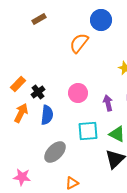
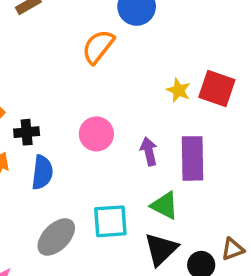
black cross: (38, 92) -> (27, 132), turned 32
cyan square: (88, 131) -> (110, 221), moved

